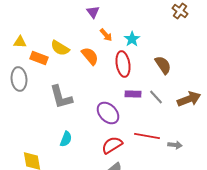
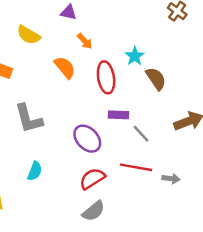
purple triangle: (93, 12) -> (69, 12), turned -40
cyan star: (132, 39) -> (135, 56), moved
yellow semicircle: (60, 48) -> (29, 35), moved
gray line: (156, 97) -> (141, 134), moved

